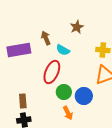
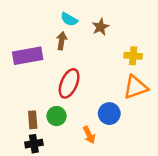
brown arrow: (46, 38) -> (62, 41), turned 32
cyan semicircle: (63, 50) -> (69, 19), moved
green circle: (64, 92) -> (57, 116), moved

